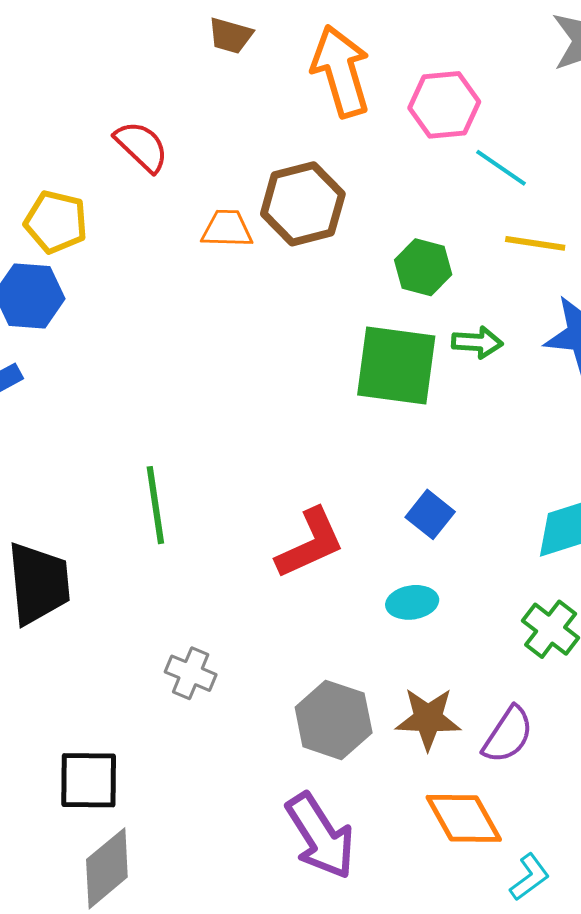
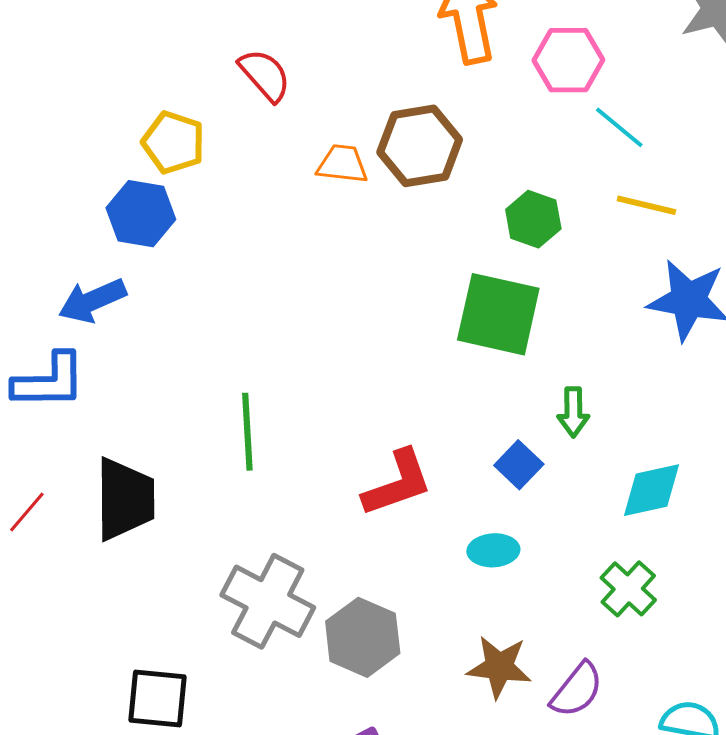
green arrow: (477, 342) -> (573, 412), moved, turned 81
gray cross: (191, 673) -> (268, 601), size x1.8
gray hexagon: (334, 720) -> (363, 637), moved

